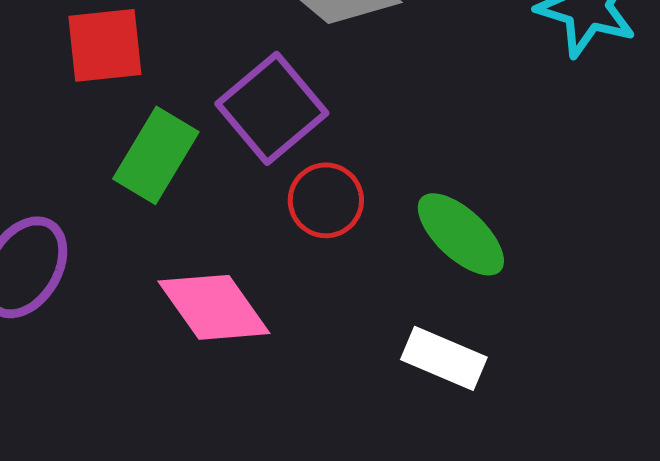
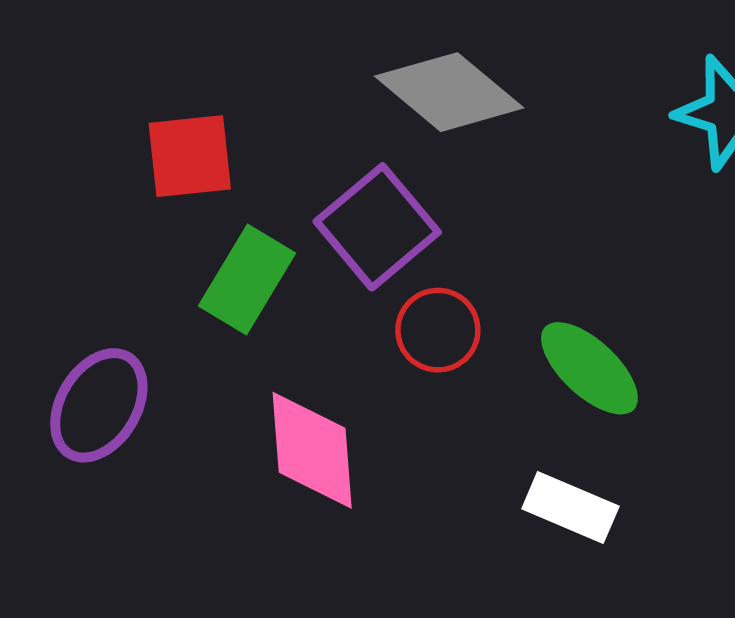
pink diamond: (214, 307) -> (312, 450), turned 31

